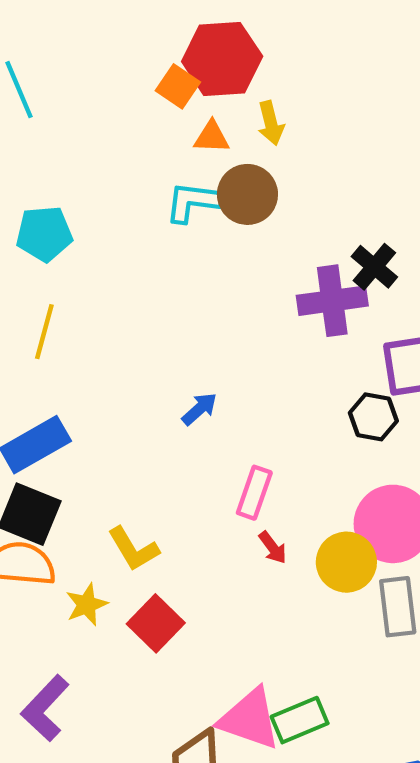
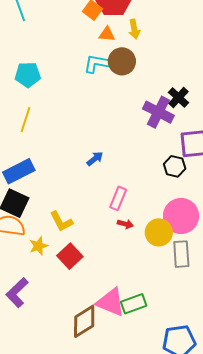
purple cross: (332, 301) -> (158, 112), turned 32
red arrow: (273, 548) -> (125, 224), turned -42

